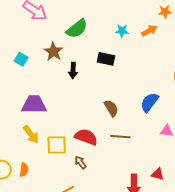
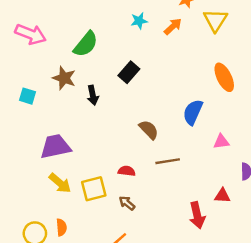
cyan star: (122, 31) -> (139, 21), moved
black rectangle: (106, 59) -> (129, 72), turned -48
red semicircle: (86, 137) -> (127, 171), size x0.6

